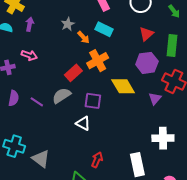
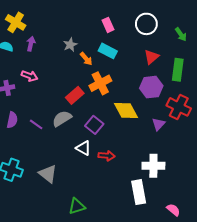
purple square: (93, 101) -> (94, 125), turned 30
white cross: (163, 138) -> (153, 166), moved
gray triangle: (41, 159) -> (48, 174), moved
red arrow: (97, 160) -> (106, 156), moved, turned 70

